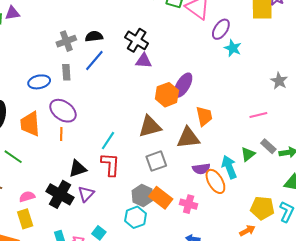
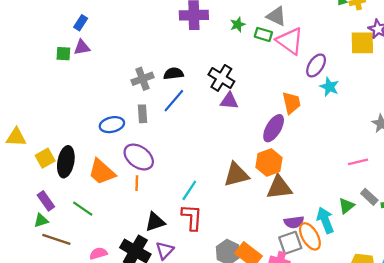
orange hexagon: (167, 95) -> (269, 162), moved
orange trapezoid: (204, 116) -> (291, 103), moved
orange trapezoid: (30, 124) -> (102, 172), turned -44
gray square: (156, 161) -> (290, 243), moved

